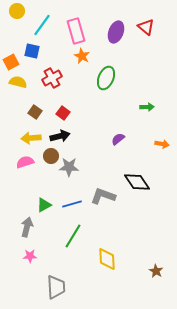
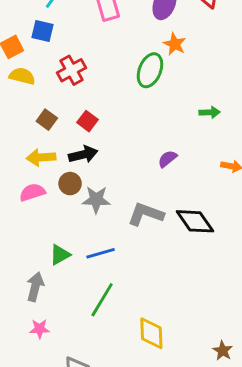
orange star: (82, 56) -> (175, 44), moved
gray L-shape: (103, 196) -> (146, 214), moved

